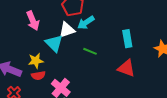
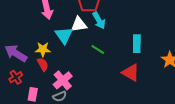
cyan arrow: (86, 23) -> (99, 21), turned -96
red semicircle: (38, 76) -> (43, 64), turned -120

